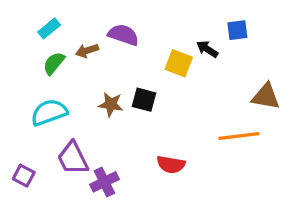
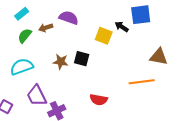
blue square: (237, 30) -> (141, 15), size x1.5

